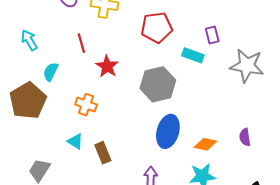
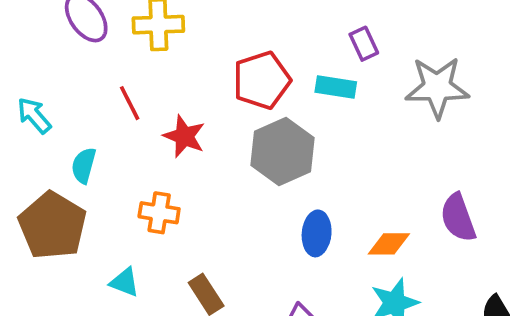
red pentagon: (157, 27) -> (262, 80), moved
blue ellipse: (168, 131) -> (317, 233), size x0.7
purple semicircle: (245, 137) -> (458, 218), size x1.5
cyan triangle: (75, 141) -> (124, 282), moved

